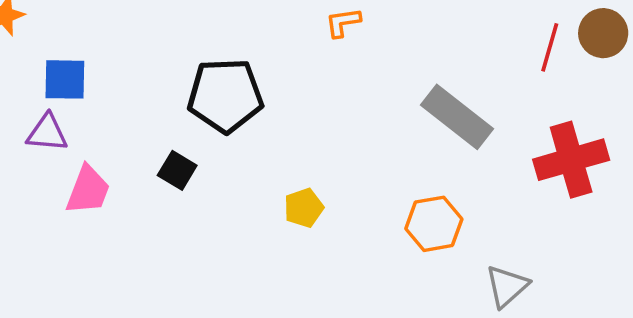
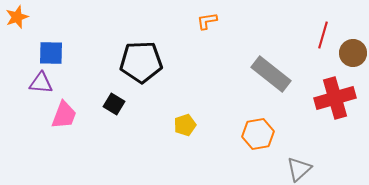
brown circle: (603, 33) -> (353, 53), moved

